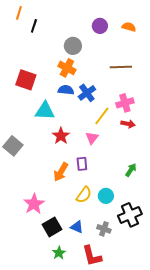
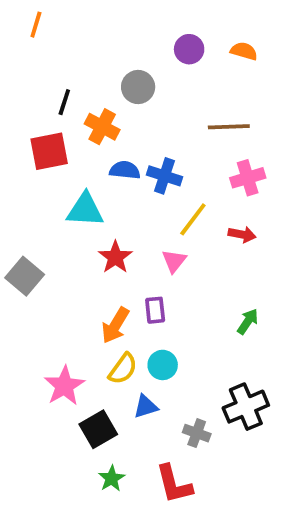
black line: (34, 26) -> (64, 102), moved
orange cross: (67, 68) -> (102, 127), moved
red square: (26, 80) -> (49, 151), turned -30
blue cross: (87, 93) -> (165, 176), turned -36
pink cross: (125, 103) -> (248, 178), moved
yellow semicircle: (84, 195) -> (123, 369), moved
cyan circle: (106, 196) -> (163, 365), moved
blue triangle: (77, 227) -> (146, 407), moved, turned -40

